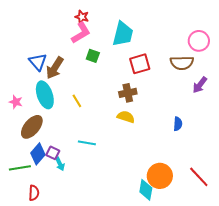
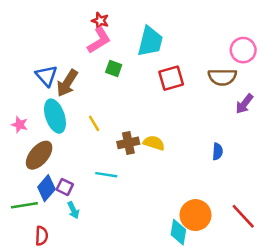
brown cross: (128, 93) -> (128, 143), moved
cyan arrow: (60, 164) -> (73, 210), moved

